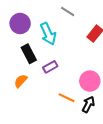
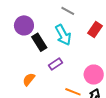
cyan arrow: (48, 34) -> (63, 35), moved
black rectangle: (29, 54) -> (39, 42), moved

